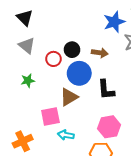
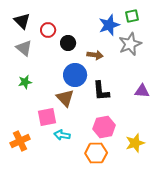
black circle: (72, 50) -> (68, 43), moved
red circle: (53, 59) -> (48, 30), moved
brown triangle: (69, 97) -> (65, 98), turned -42

